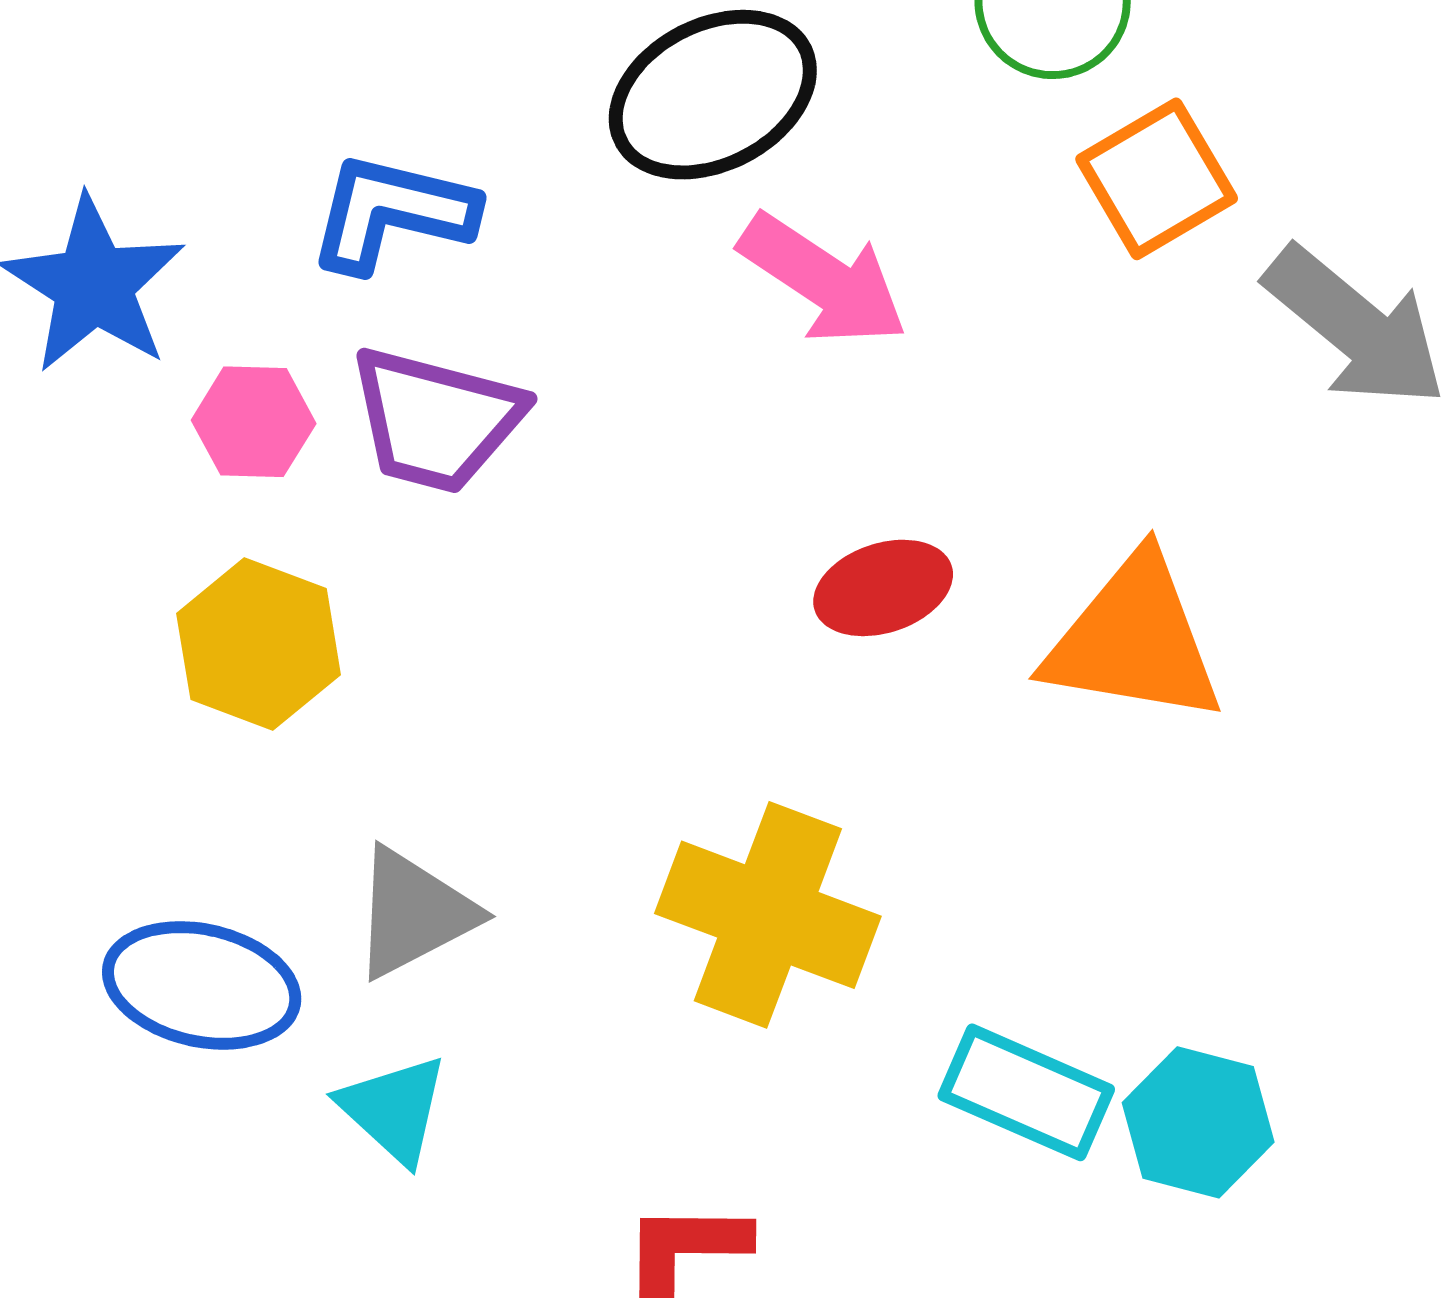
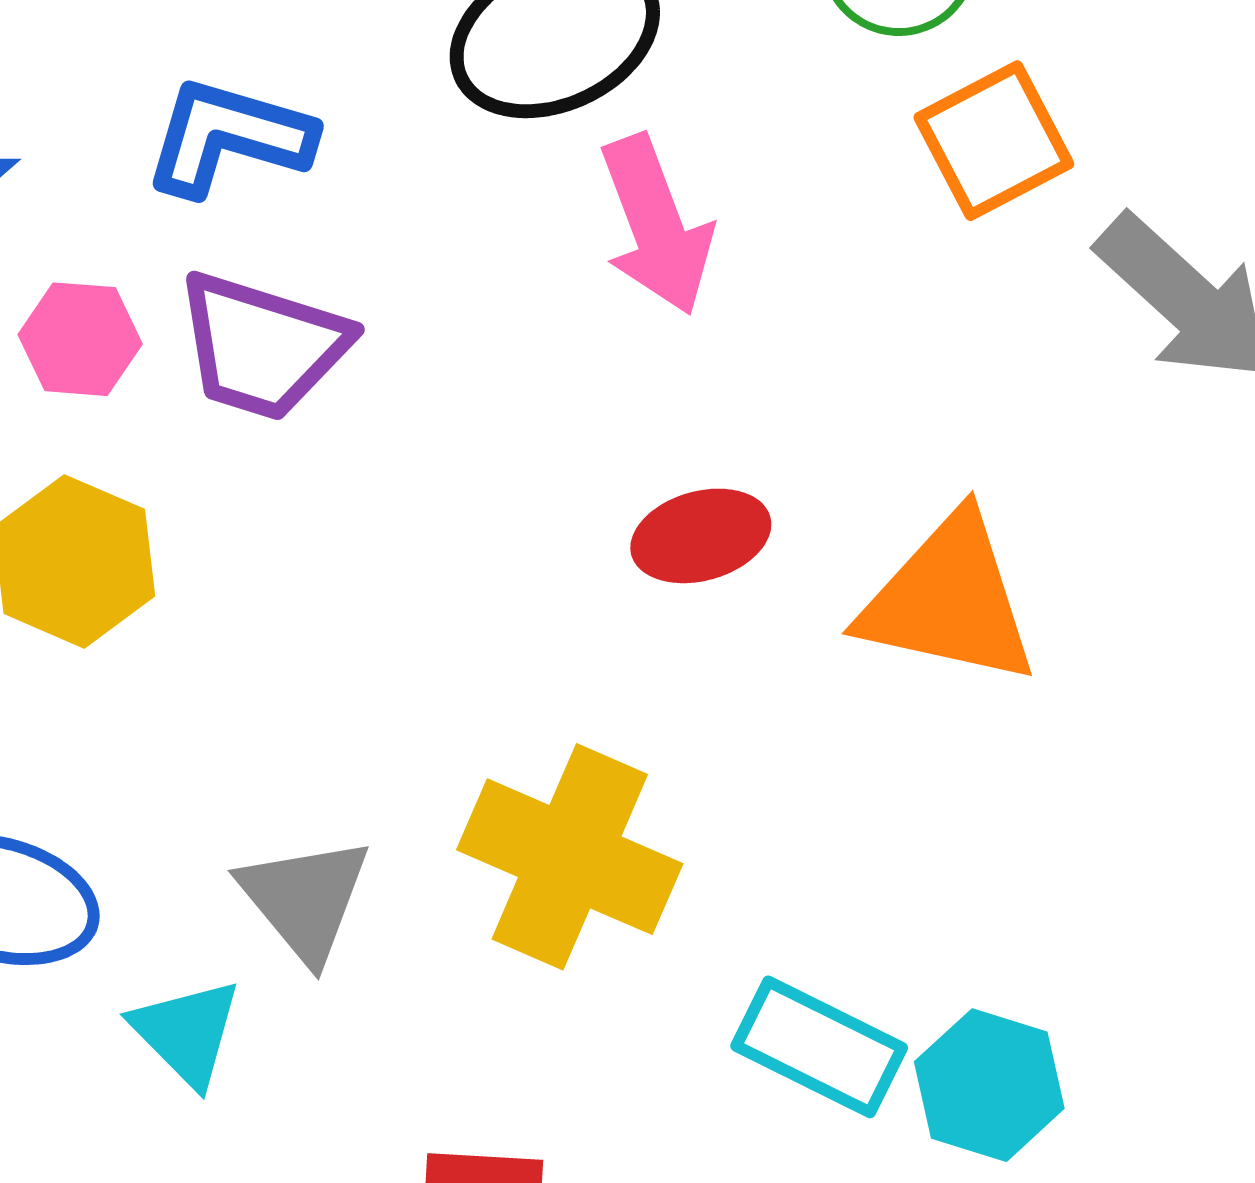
pink arrow: (823, 280) -> (656, 225), turned 33
gray triangle: (414, 913) -> (305, 899), moved, turned -45

